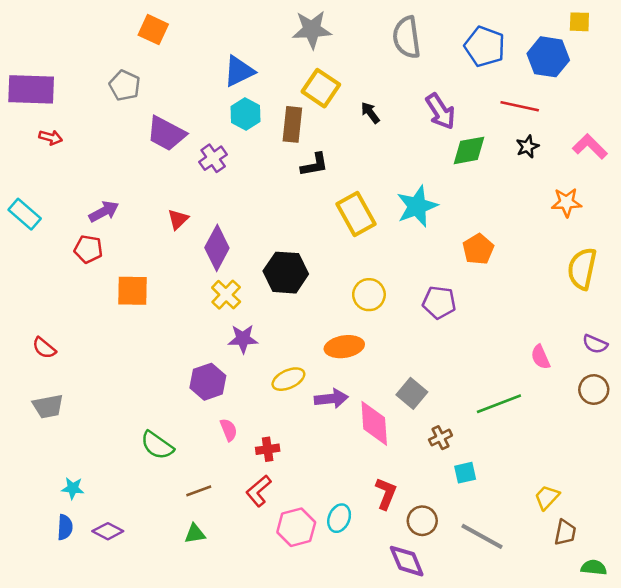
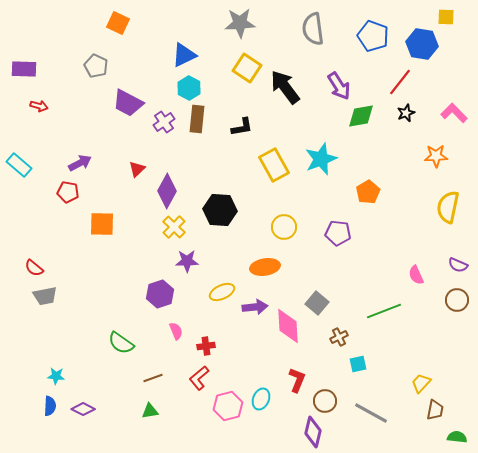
purple rectangle: (31, 89) -> (24, 69), size x0.7
red line: (520, 106) -> (400, 82), turned -64
black arrow: (370, 113) -> (285, 87), size x2.0
brown rectangle: (292, 124) -> (197, 119), moved
gray trapezoid: (48, 406) -> (45, 296), moved
purple diamond: (407, 561) -> (313, 432), turned 36

